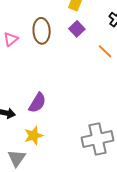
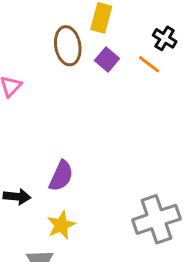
brown ellipse: (42, 31) -> (68, 46), moved
orange line: (105, 51) -> (149, 64), moved

